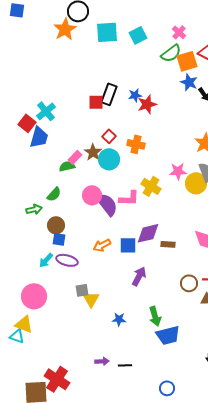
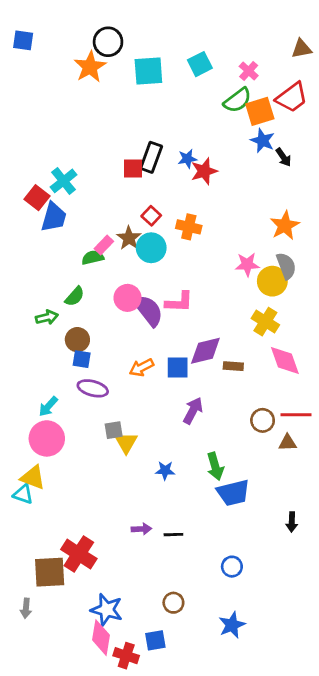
cyan square: (138, 35) -> (200, 64), moved
yellow cross: (151, 186) -> (265, 322), moved
cyan arrow: (46, 260) -> (48, 406), moved

